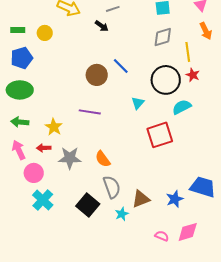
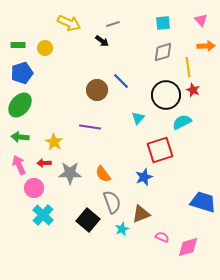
orange arrow: (206, 31) -> (206, 46), turned -66
green ellipse: (20, 90) -> (20, 105), turned -50
blue star: (175, 199) -> (144, 177), moved
pink semicircle: (162, 236) -> (162, 237), moved

